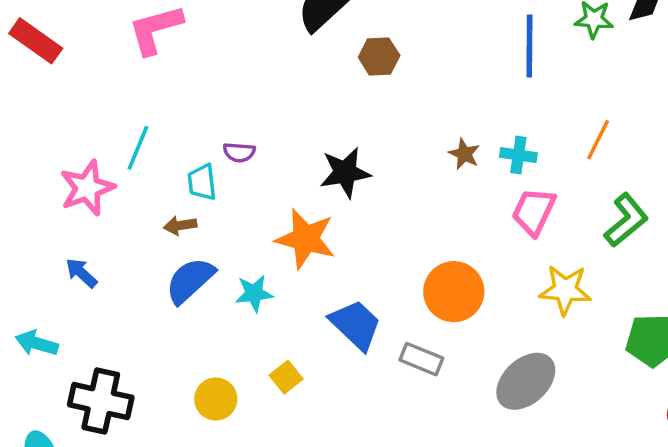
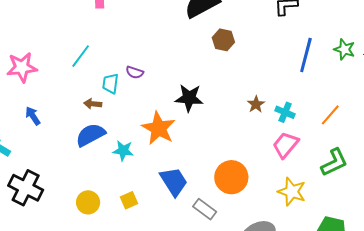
pink star: (87, 188) -> (22, 67), moved

